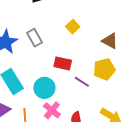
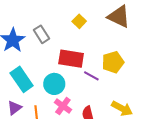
brown triangle: (110, 41) -> (119, 17), moved, size x1.4
red rectangle: (63, 63) -> (71, 59), size x1.4

